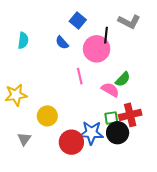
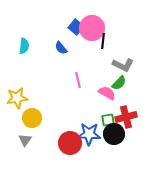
gray L-shape: (129, 22) -> (123, 65), moved
pink circle: (97, 49) -> (92, 28), moved
yellow circle: (47, 116) -> (32, 118), moved

